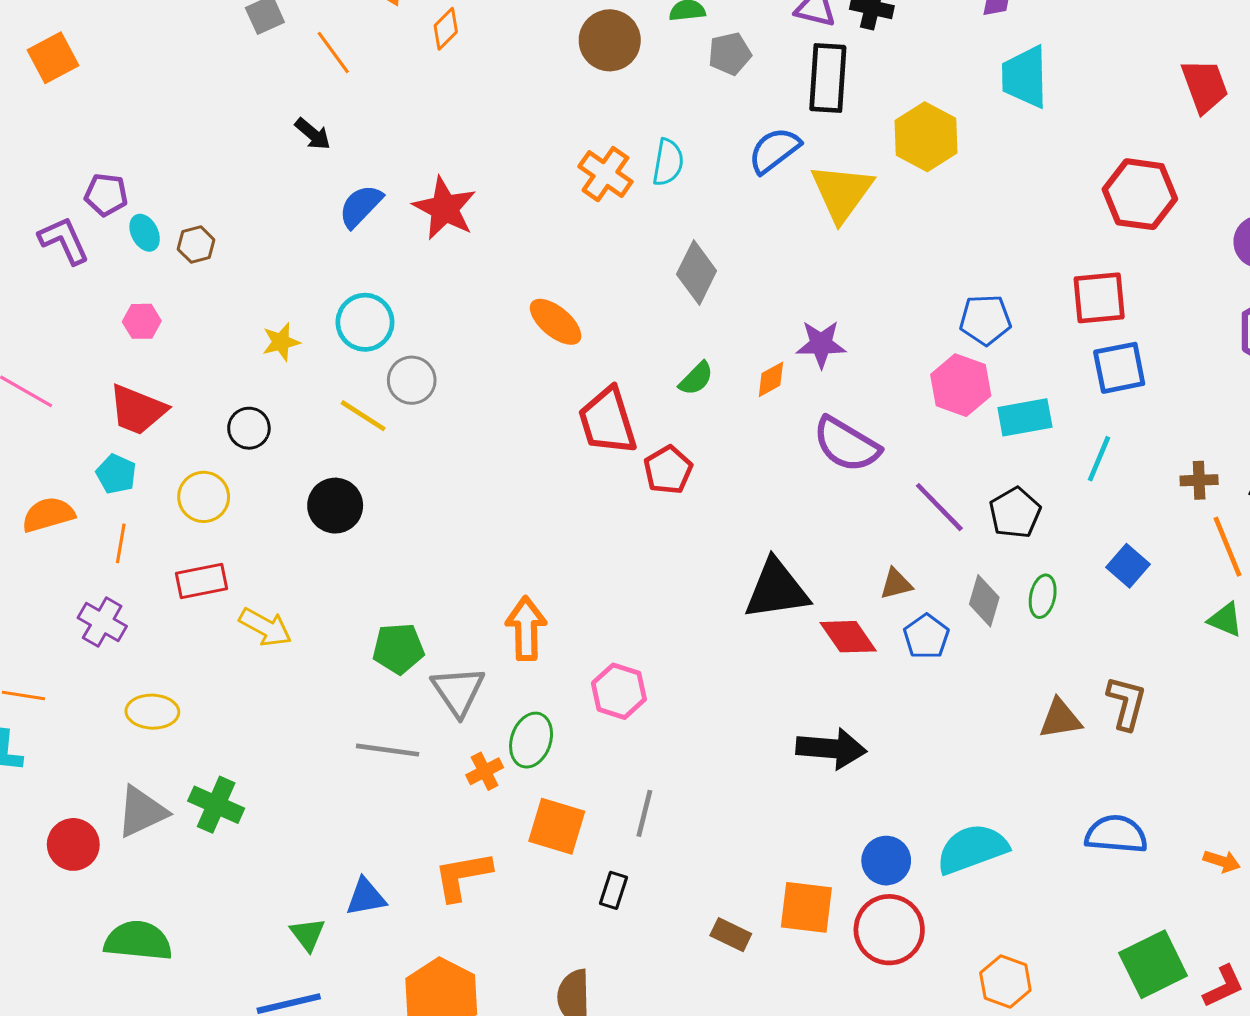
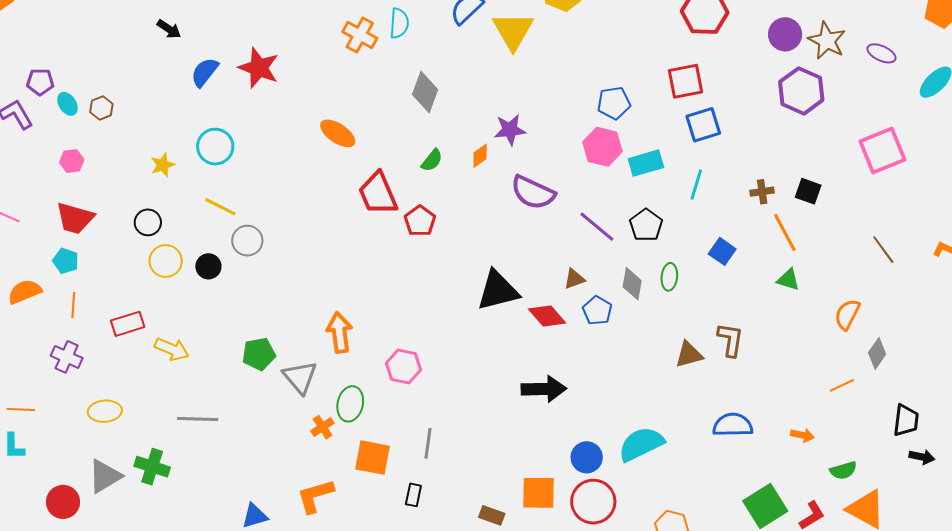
gray circle: (412, 380) -> (247, 241), moved
yellow circle: (204, 497) -> (166, 261), moved
black circle: (335, 506) -> (208, 266), size x0.7
gray line: (388, 750) -> (198, 419), moved

